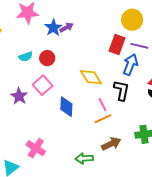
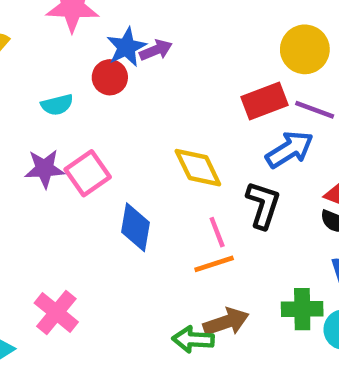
red rectangle: (117, 45) -> (265, 101), turned 42
red circle: (47, 58) -> (110, 77), moved
blue arrow: (130, 65) -> (290, 149), turned 30
purple star: (19, 96) -> (44, 169), moved, turned 30
green arrow: (84, 158) -> (193, 339), moved

